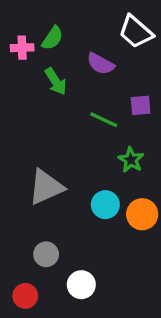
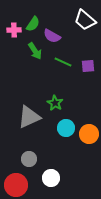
purple semicircle: (101, 64) -> (52, 36), moved
green line: (104, 120) -> (63, 62), moved
green star: (131, 160) -> (55, 103), moved
red circle: (25, 296) -> (16, 185), size x1.5

